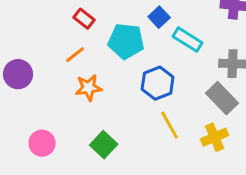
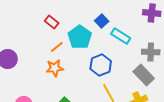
cyan pentagon: (126, 41) -> (80, 37), turned 30
orange line: (75, 55) -> (57, 47), moved

